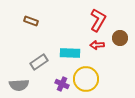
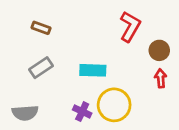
red arrow: (97, 45) -> (161, 78), moved, turned 88
gray rectangle: (39, 62) -> (41, 68), moved

